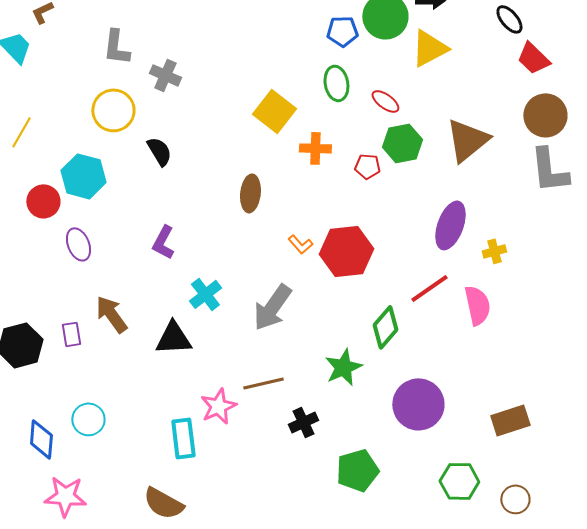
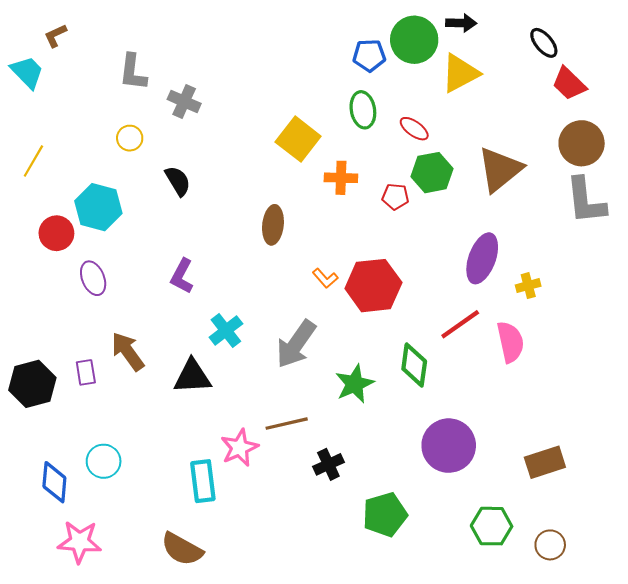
yellow circle: (113, 110) -> (130, 138), size x0.6
green diamond: (385, 327) -> (414, 365), turned -33
green star: (343, 367) -> (355, 384), moved

